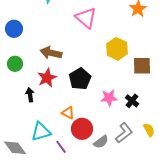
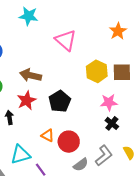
brown square: (142, 66) -> (122, 72), moved
pink star: (109, 98) -> (109, 102), moved
red circle: (82, 129) -> (69, 142), moved

